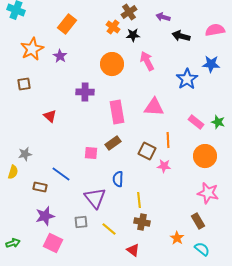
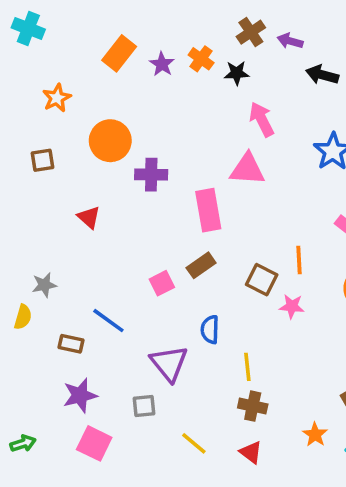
brown cross: (129, 12) -> (251, 32), moved
orange star: (32, 49) -> (57, 98), size x0.7
purple star: (60, 56) -> (162, 64), moved
orange circle: (112, 64) -> (110, 141), moved
pink triangle: (154, 107) -> (247, 169), moved
pink square: (91, 153) -> (162, 283), turned -32
yellow line: (109, 229) -> (194, 443), moved
red triangle: (133, 250) -> (251, 452), moved

